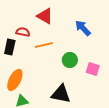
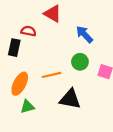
blue arrow: (83, 28) -> (84, 34), moved
orange line: (44, 45) -> (51, 75), moved

